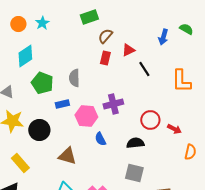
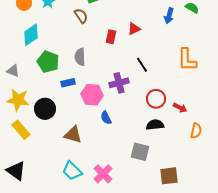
brown semicircle: (105, 36) -> (81, 16), moved, turned 105
black line: (144, 69) -> (142, 65), moved
black semicircle: (135, 143) -> (155, 125), moved
yellow rectangle: (20, 163) -> (21, 130), moved

